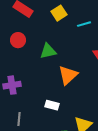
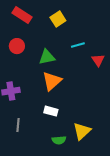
cyan line: (84, 24) -> (78, 45), moved
orange triangle: (68, 75) -> (52, 81), moved

